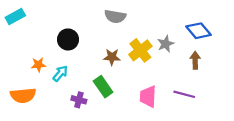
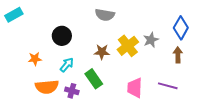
blue diamond: (199, 31) -> (181, 28), turned 70
cyan arrow: (60, 73) -> (67, 65), moved
orange semicircle: (23, 95) -> (47, 87), moved

